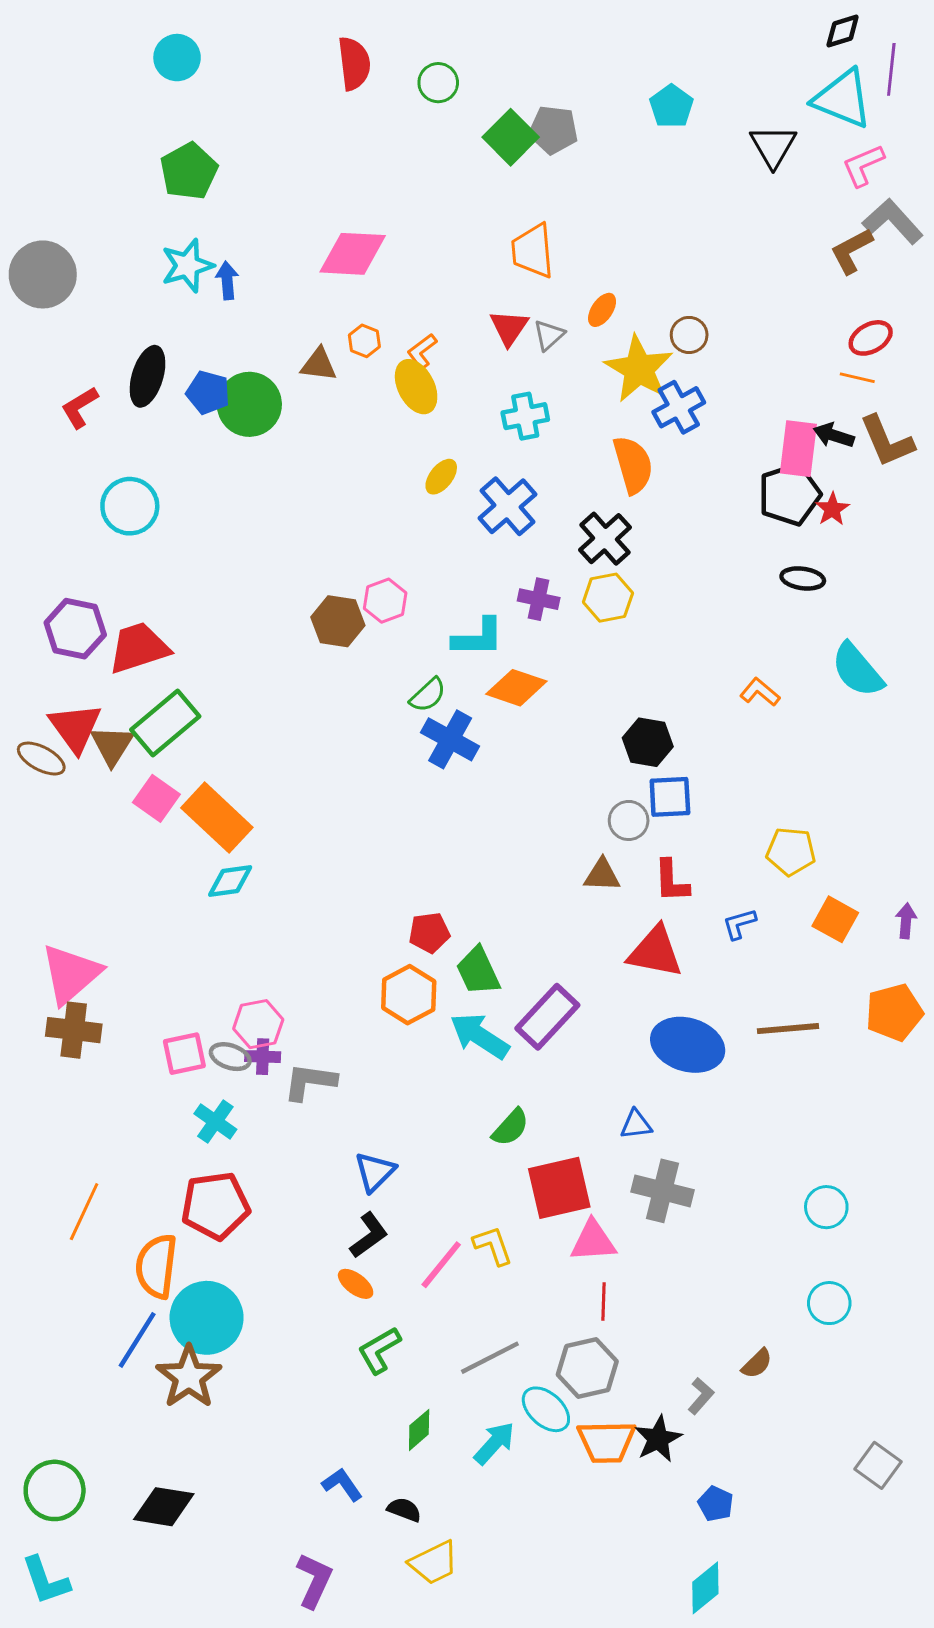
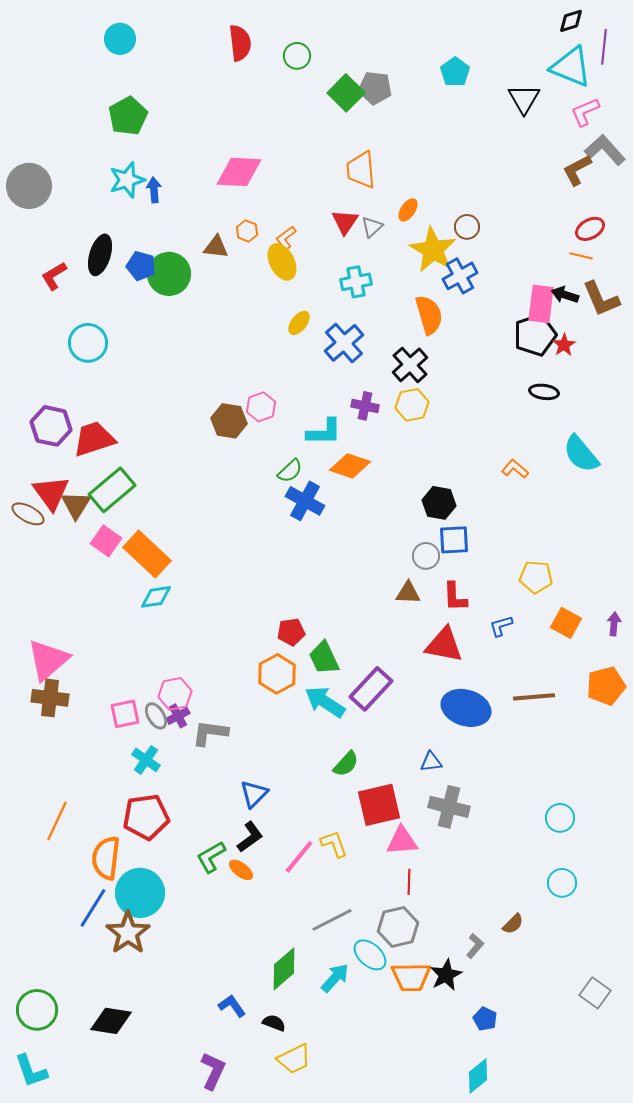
gray ellipse: (230, 1057) -> (156, 716), turned 40
purple cross: (263, 1057) -> (178, 716), turned -30
green L-shape: (379, 1350) -> (211, 857), moved
green diamond: (419, 1430) -> (284, 969), size x1.5

